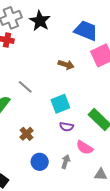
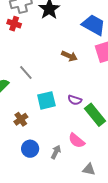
cyan square: (60, 104) -> (46, 100), moved
purple semicircle: (66, 127) -> (75, 100), moved

